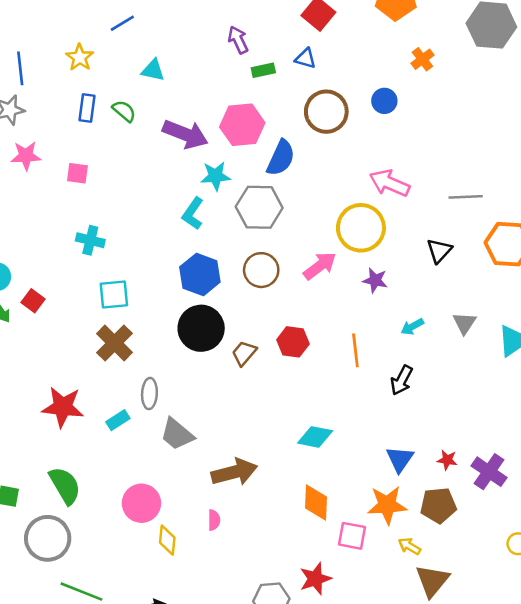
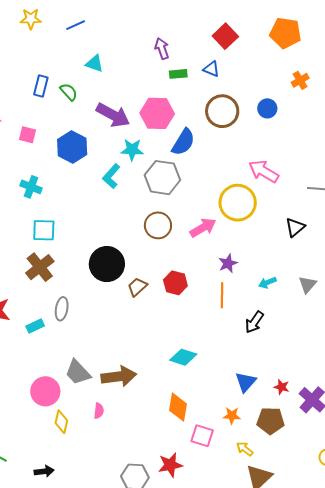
yellow star: (80, 57) -> (31, 19), moved, turned 30
blue hexagon: (200, 275) -> (72, 147), moved
purple star: (375, 280) -> (228, 263), moved, turned 30
gray trapezoid: (177, 434) -> (78, 372), moved
orange star: (387, 505) -> (232, 416), size x0.6

